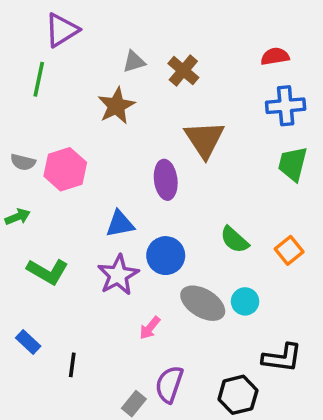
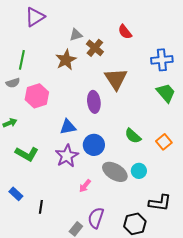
red semicircle: (275, 56) -> (125, 32), moved, turned -119
brown cross: (183, 70) -> (95, 48), moved
green line: (39, 79) -> (22, 60), moved
gray semicircle: (23, 162) -> (13, 83), moved, turned -32
green trapezoid: (293, 164) -> (166, 93), turned 125

